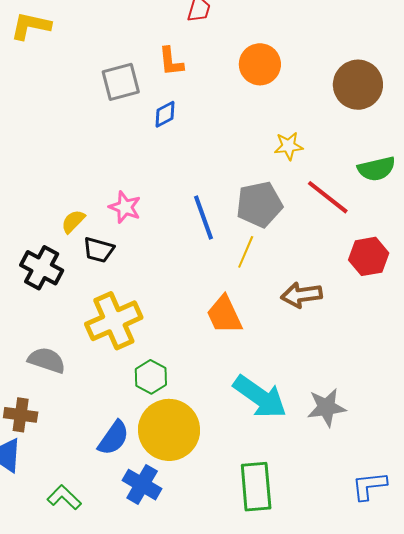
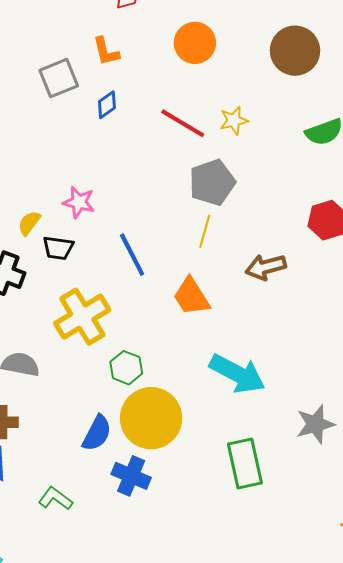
red line: (328, 197) -> (183, 123), moved
blue line: (204, 217) -> (132, 255), moved
gray star: (326, 407) -> (315, 424), moved

